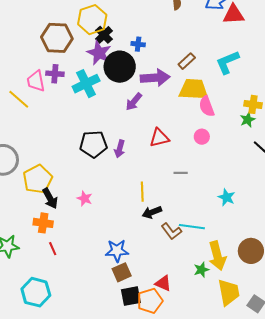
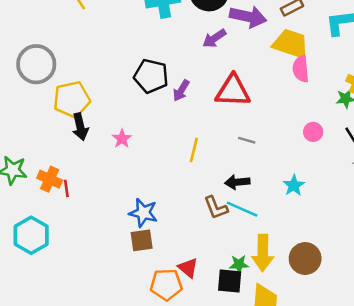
pink circle: (202, 137) -> (313, 132), moved
red triangle: (159, 138) -> (233, 91), size x1.4
black arrow: (152, 212) -> (237, 182), moved
orange cross: (43, 223) -> (50, 179), moved
black square: (131, 296) -> (230, 281), moved

